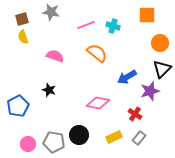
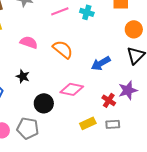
orange semicircle: (97, 53) -> (63, 49), moved
purple star: (150, 91) -> (128, 90), moved
black circle: (79, 135) -> (44, 103), moved
gray rectangle: (139, 138) -> (113, 124), turned 48

